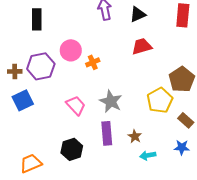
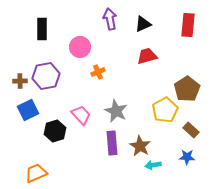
pink circle: (71, 50) -> (80, 47), moved
brown star: (135, 136) -> (140, 146), size x1.5
black hexagon: (72, 149) -> (55, 131), moved

